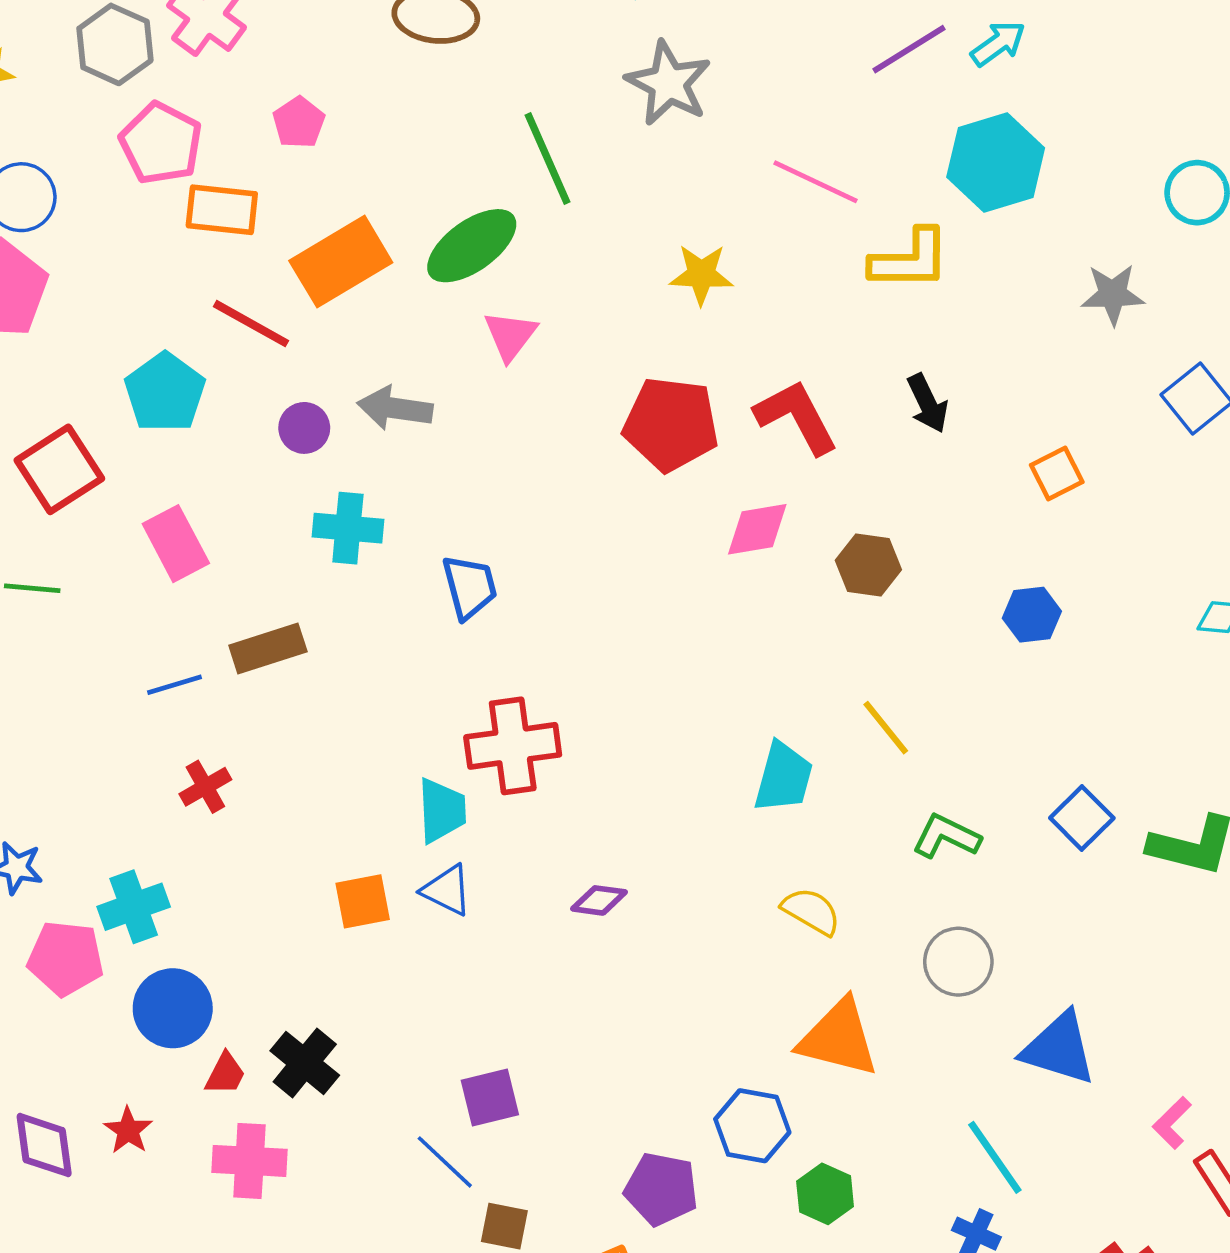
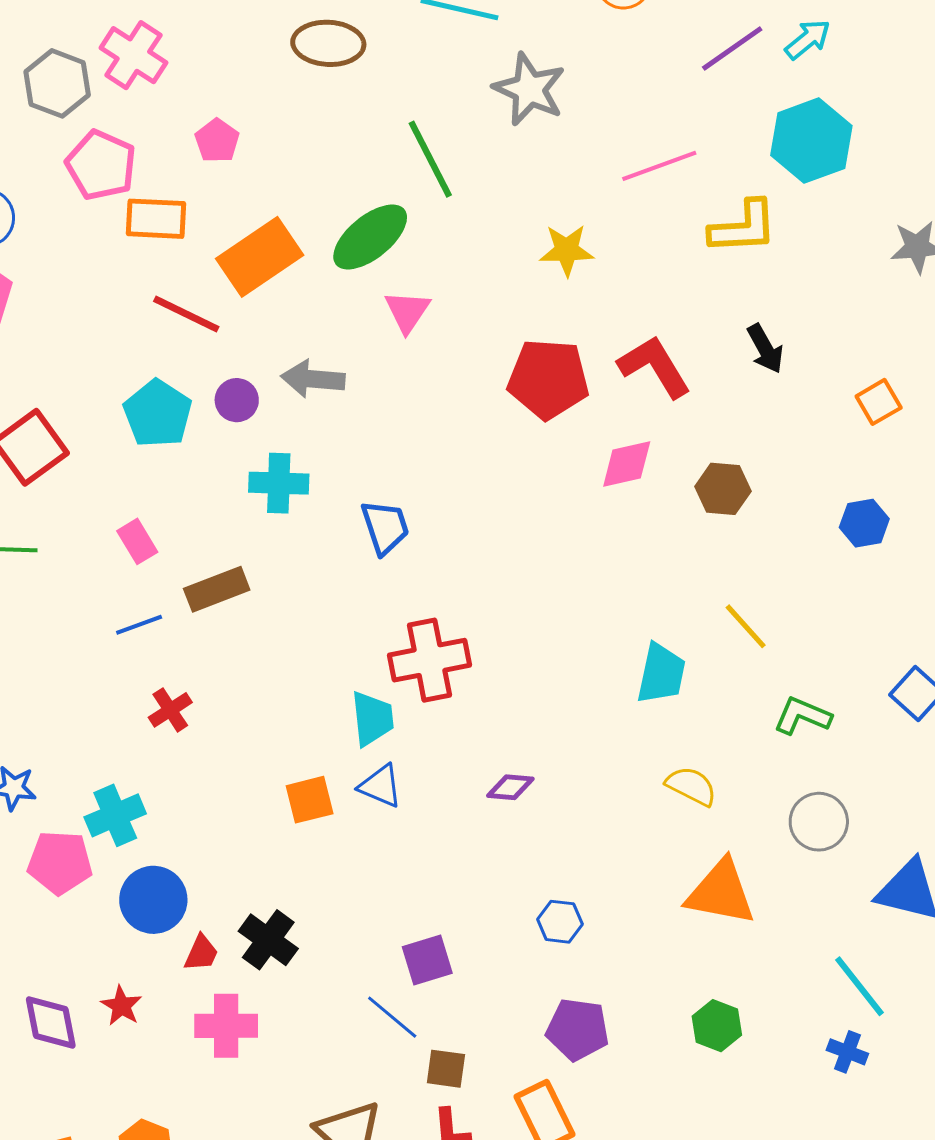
pink line: (816, 182) -> (659, 166), turned -42
cyan pentagon: (165, 392) -> (158, 414), moved
pink rectangle: (176, 544) -> (137, 541), moved, size x0.7
blue hexagon: (752, 1126) -> (560, 922), moved, size x0.7

